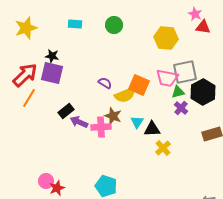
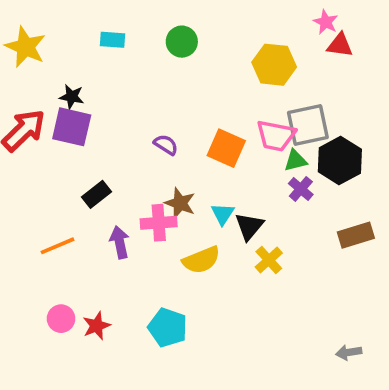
yellow star: (26, 28) -> (25, 47), turned -30
yellow semicircle: (125, 95) -> (201, 260), moved
orange line: (29, 98) -> (57, 246), moved, turned 36
purple arrow: (79, 122) -> (120, 242), moved, turned 54
black triangle: (152, 129) -> (249, 226), turned -48
red star: (57, 188) -> (97, 326), moved

